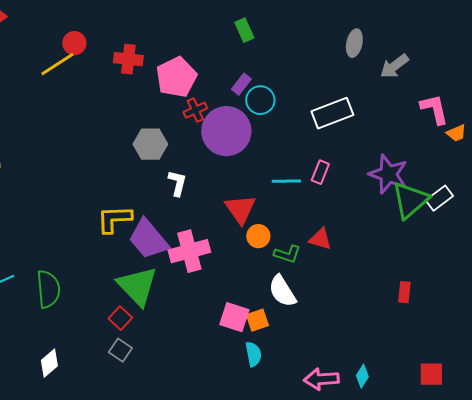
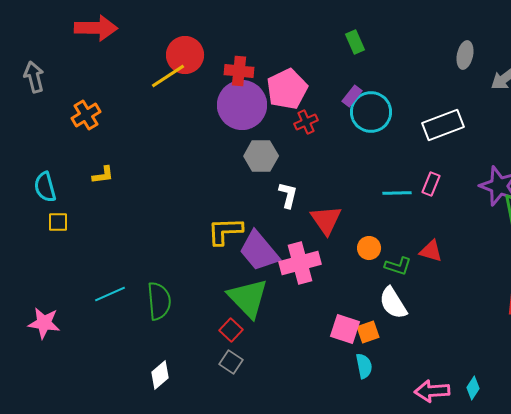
red circle: (74, 43) -> (185, 55), size x1.6
cyan circle: (260, 100) -> (371, 112), size x1.4
purple circle: (226, 131) -> (242, 105), moved
red triangle: (240, 209) -> (326, 220), moved

